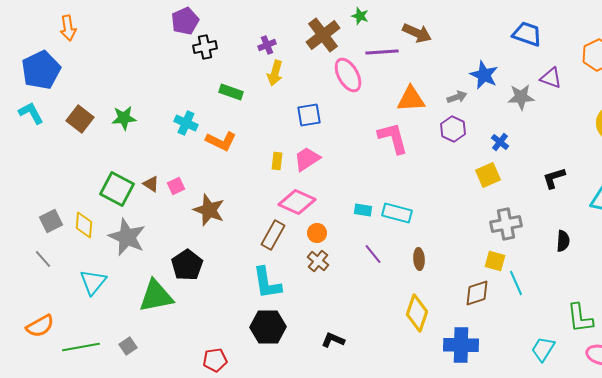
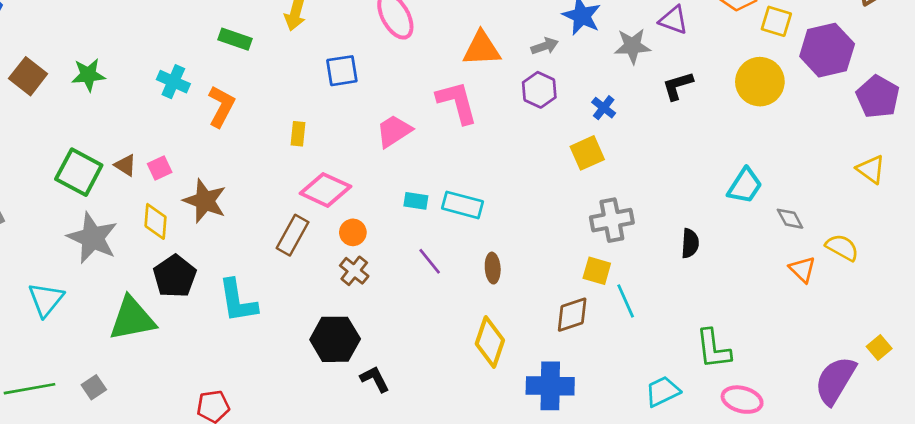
orange L-shape: (221, 141) -> (221, 106), turned -88
pink trapezoid: (307, 159) -> (394, 131), moved
black L-shape: (554, 178) -> (678, 86), moved
yellow diamond: (84, 225) -> (156, 221), moved
cyan L-shape: (267, 283) -> (238, 301), moved
black hexagon: (268, 327) -> (335, 339), moved
black L-shape: (333, 340) -> (375, 379), turned 40
cyan trapezoid: (543, 349) -> (663, 391), turned 32

